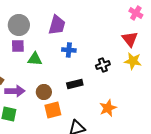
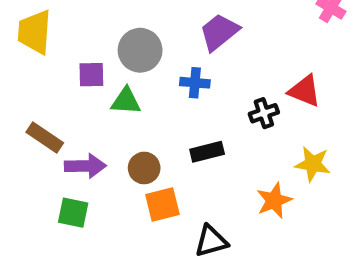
gray circle: (19, 25) -> (140, 50), moved
purple trapezoid: (57, 25) -> (219, 32), moved, turned -145
red triangle: (130, 39) -> (305, 91), moved, turned -30
yellow star: (133, 61) -> (313, 164), moved

